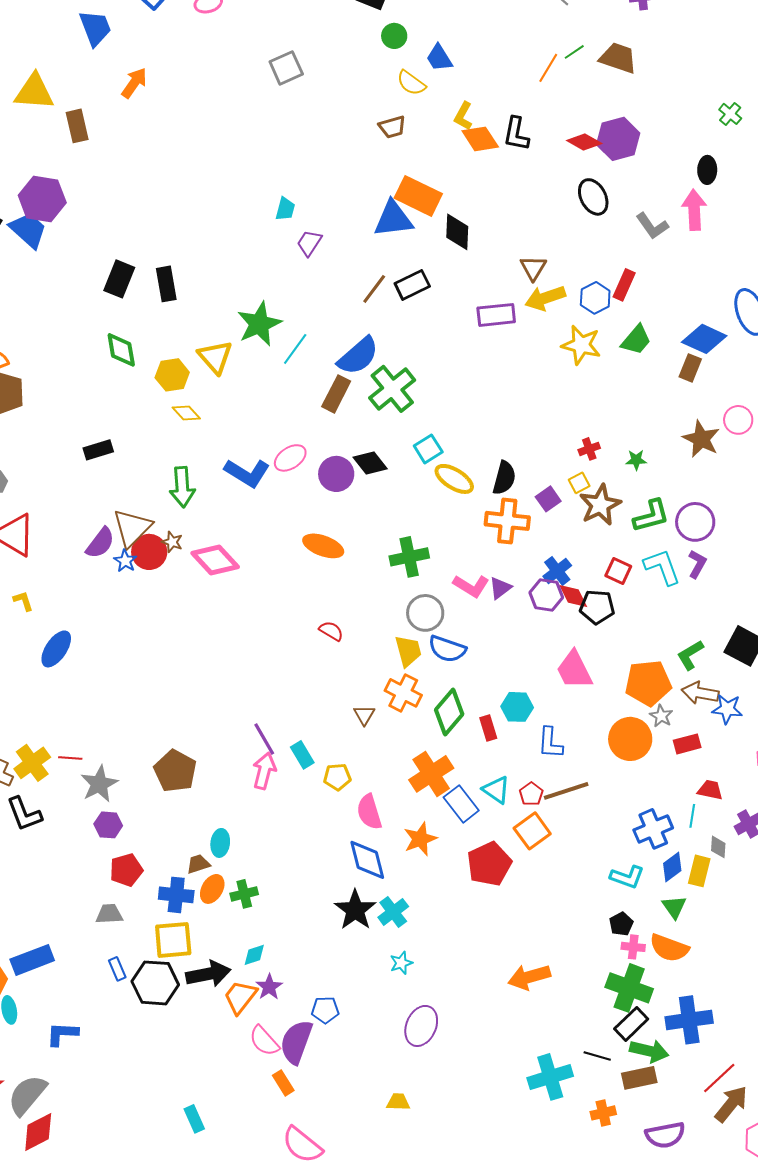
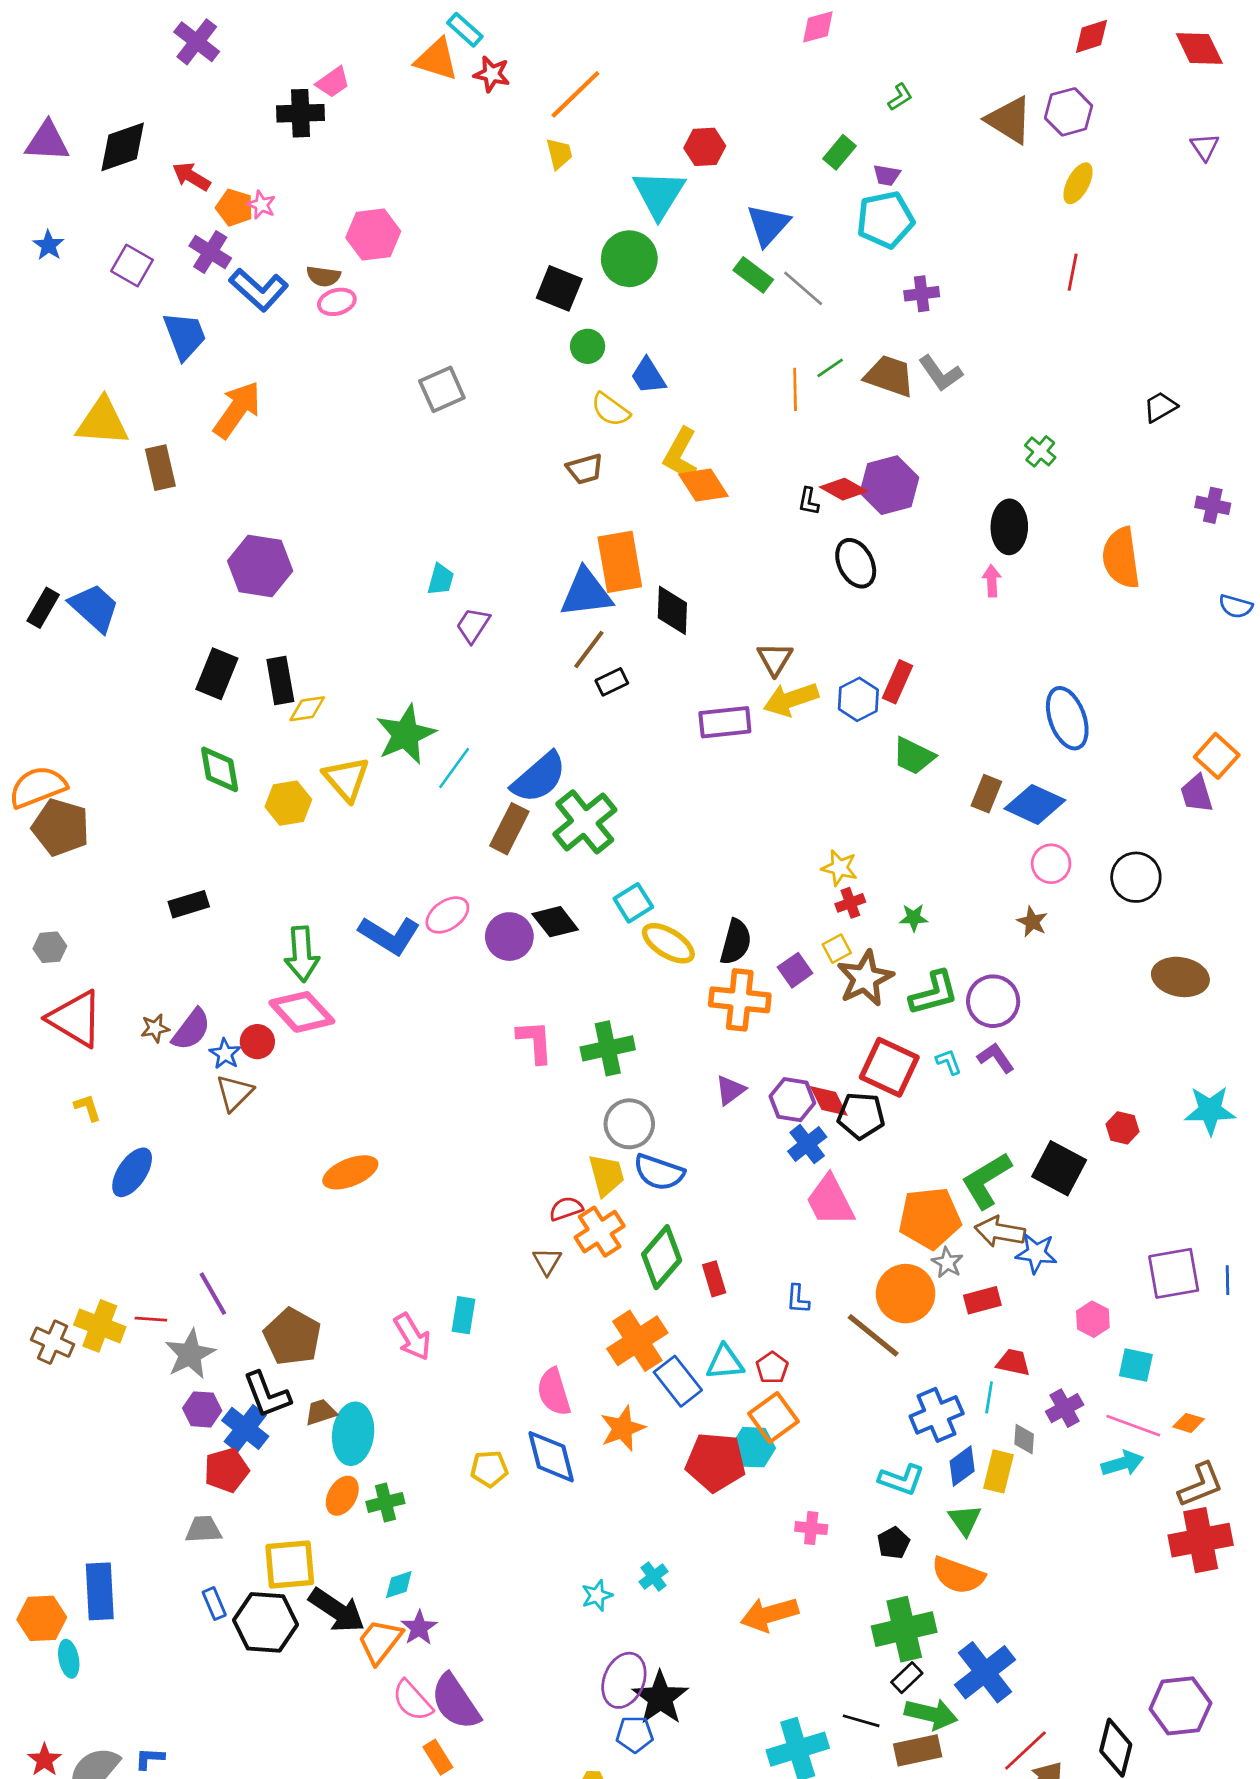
orange line: (548, 68) -> (795, 389), turned -32
orange arrow: (134, 83) -> (237, 410), size x1.4
yellow L-shape: (463, 116) -> (680, 454), size x1.4
black L-shape: (516, 134) -> (809, 501), moved, size x0.6
black ellipse: (707, 170) -> (1009, 527), size x1.4
orange rectangle: (418, 196) -> (620, 562), turned 54
purple hexagon: (42, 199) -> (260, 566), moved
pink arrow: (694, 210) -> (992, 581), size x0.6
gray L-shape: (652, 226) -> (941, 373), moved
black rectangle: (412, 285) -> (612, 682), size x0.7
brown line: (374, 289) -> (589, 649), moved
blue diamond: (704, 339) -> (1035, 804), moved
green trapezoid: (636, 340) -> (914, 756), turned 76
yellow star: (581, 345) -> (839, 868), moved, size x0.7
yellow diamond: (186, 413) -> (307, 709), moved, turned -56
brown star: (701, 439) -> (1032, 922), moved, size x0.6
brown triangle: (132, 528) -> (234, 1093), moved, size x0.7
brown star: (172, 542) -> (155, 1028), moved, turned -30
orange ellipse: (323, 546) -> (350, 1172), moved, turned -42
red circle: (149, 552) -> (257, 1042), size x0.7
pink diamond: (215, 560) -> (302, 1012), moved
purple L-shape: (697, 564) -> (996, 1058), turned -64
cyan L-shape: (662, 567) -> (949, 1062), size x0.5
blue cross: (557, 571) -> (807, 1144), moved
red square: (618, 571) -> (889, 1067), size x1.6
pink L-shape: (471, 586) -> (535, 1042), moved, turned -126
red semicircle: (331, 631) -> (566, 1209), moved, turned -50
green L-shape: (690, 655) -> (986, 1180), size x1.4
orange cross: (403, 693) -> (600, 1232), turned 30
cyan hexagon: (517, 707) -> (753, 1447), moved
purple line: (264, 739) -> (213, 1294), moved
blue L-shape: (550, 743) -> (798, 1299), size x0.7
cyan rectangle: (302, 755) -> (464, 1315), turned 40
yellow cross: (32, 763) -> (100, 1326), turned -33
pink arrow: (264, 771) -> (412, 1337), turned 135
yellow pentagon: (337, 777) -> (489, 1469), moved
cyan triangle: (496, 790) -> (725, 1362), turned -40
brown line: (566, 791) -> (873, 1335), moved, turned 57
black L-shape: (24, 814) -> (267, 1395), moved
cyan ellipse: (220, 843) -> (353, 1434), size x1.6
brown trapezoid: (198, 864) -> (321, 1412), moved
red pentagon: (489, 864) -> (716, 1462), turned 30
blue cross: (176, 895) -> (245, 1428), moved, turned 32
black star: (355, 910) -> (660, 1698), moved
cyan cross: (393, 912) -> (654, 1577), moved, size x0.7
pink cross: (633, 947) -> (811, 1528), moved
blue rectangle: (32, 960) -> (100, 1591), turned -72
black arrow: (208, 974) -> (337, 1610), turned 45
green cross: (629, 988) -> (904, 1629), turned -33
blue pentagon: (325, 1010) -> (635, 1734), moved
blue cross: (689, 1020) -> (985, 1672), turned -30
black rectangle: (631, 1024) -> (907, 1678), size x0.7
blue L-shape: (62, 1034) -> (150, 1758), moved, size x0.7
purple semicircle: (296, 1042) -> (455, 1702), turned -54

